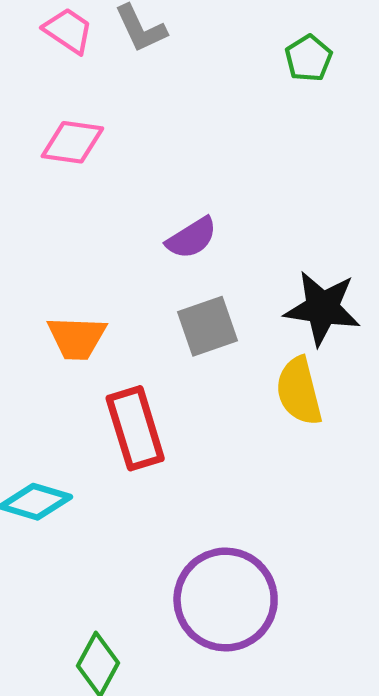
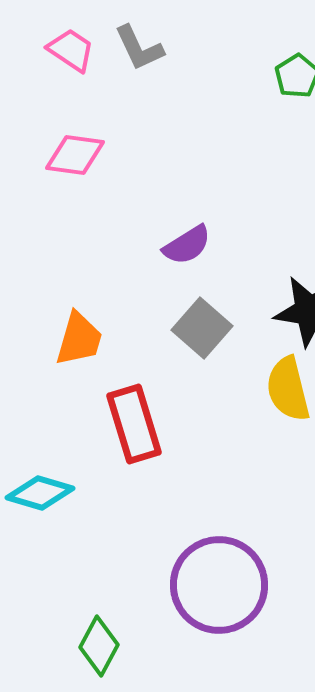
gray square: (208, 326) -> (202, 328), turned -30
orange trapezoid: (77, 338) -> (79, 339), turned -76

